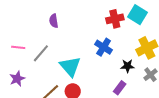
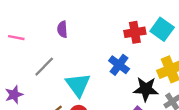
pink line: (18, 47) -> (16, 38), moved
black star: (127, 66) -> (146, 89), size x1.5

